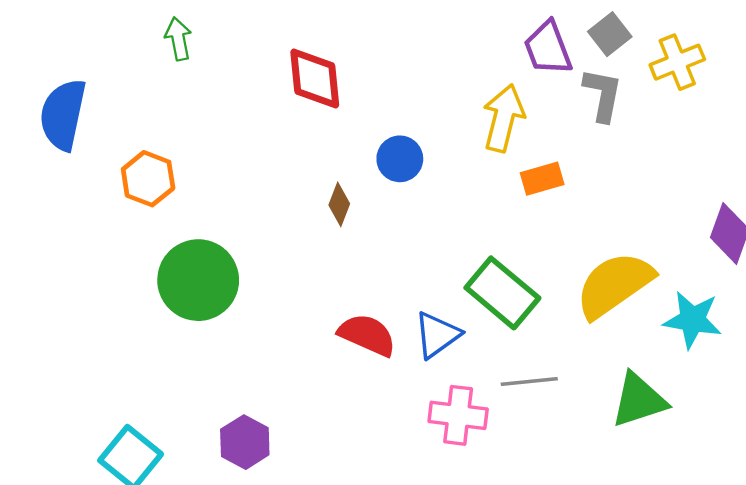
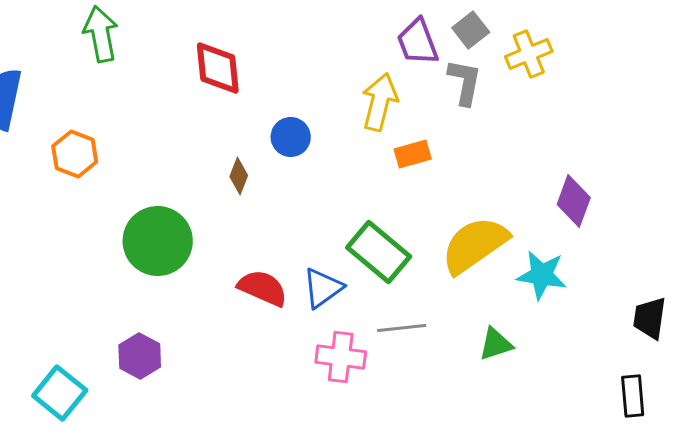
green arrow: (178, 39) -> (101, 34), size x1.5
green circle: (198, 280) -> (158, 241), moved
green triangle: (639, 400) -> (496, 344), size x0.7
purple hexagon: (245, 442) -> (140, 356), moved

